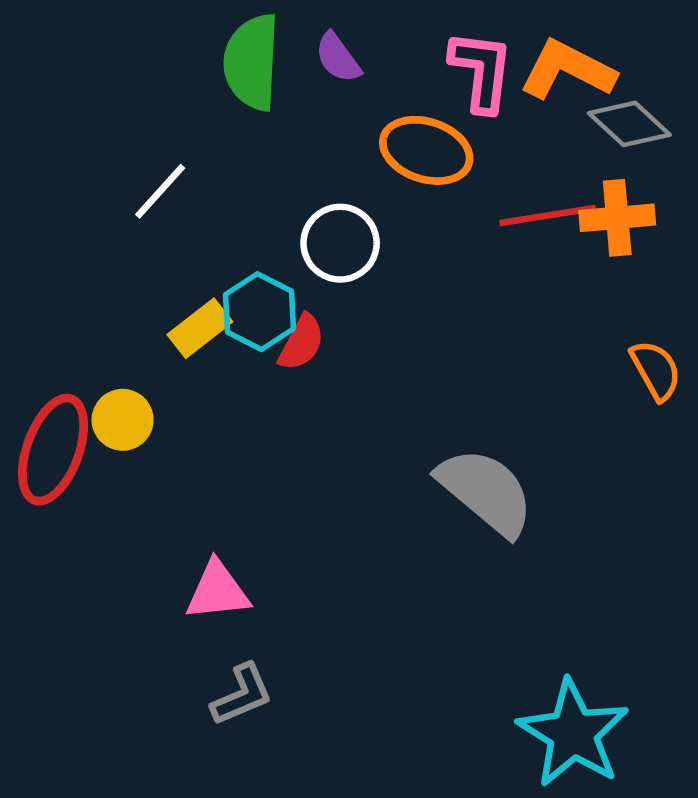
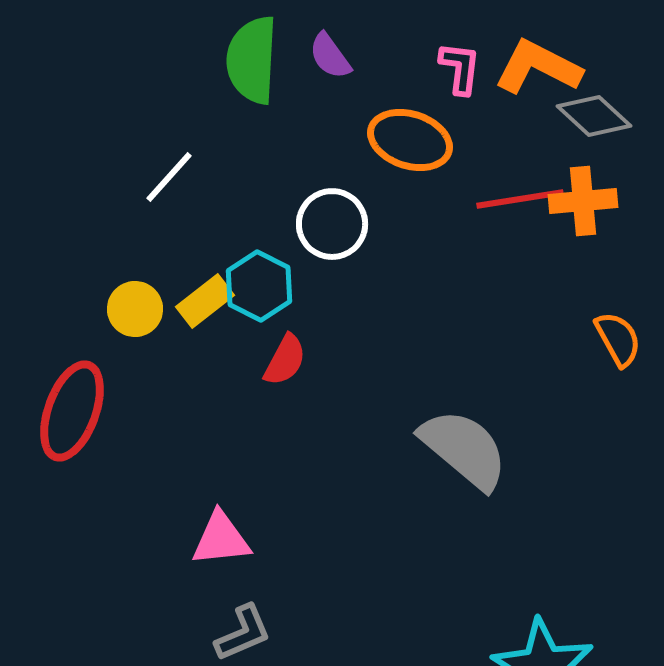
pink L-shape: (481, 71) -> (460, 68), size x0.7
red semicircle: (301, 343) -> (285, 360), moved
yellow circle: (123, 420) -> (135, 309), moved

